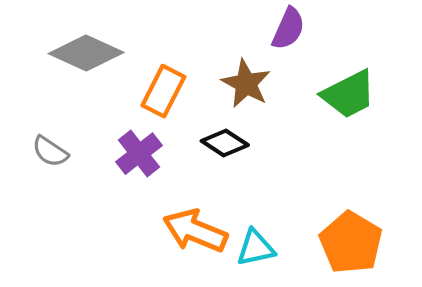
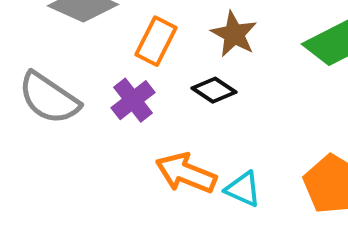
gray semicircle: (50, 151) -> (49, 98), size x1.8
cyan triangle: (256, 248) -> (243, 189), turned 36

